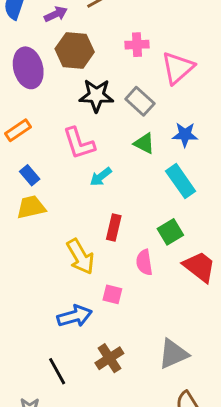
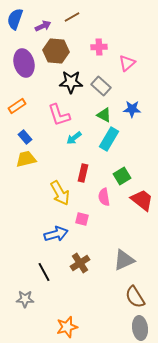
pink triangle: (178, 68) -> (127, 63), size x0.7
cyan rectangle: (181, 181) -> (109, 139), moved, turned 65

